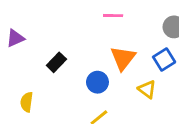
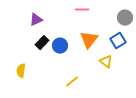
purple triangle: (15, 38) -> (36, 20), moved
blue circle: (97, 82) -> (60, 46), moved

